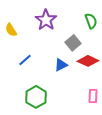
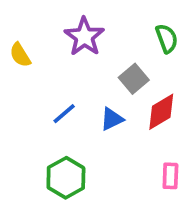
blue line: (25, 60) -> (64, 114), moved
red diamond: (88, 61) -> (161, 112), turned -55

